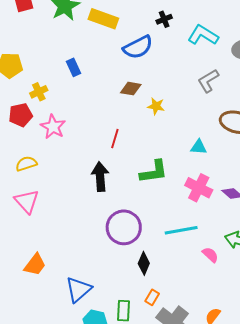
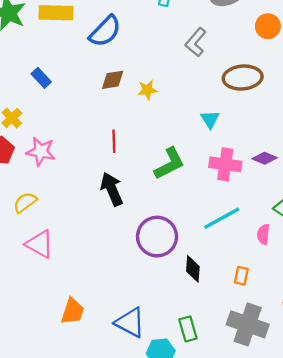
cyan triangle: (199, 147) -> (210, 119), turned -48
pink semicircle: (210, 255) -> (263, 234), turned -108
blue triangle: (78, 290) -> (130, 323), turned -32
orange rectangle: (152, 297) -> (241, 276), moved

